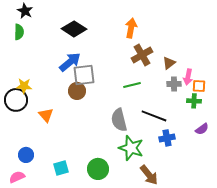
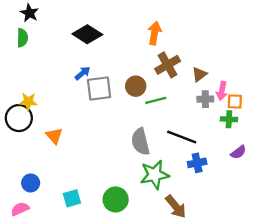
blue arrow: (70, 62) -> (83, 73), size x0.6
brown circle: (77, 91) -> (136, 86), moved
green star: (131, 148) -> (155, 175), turned -30

